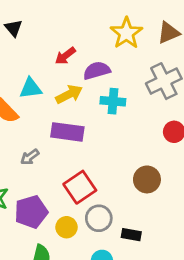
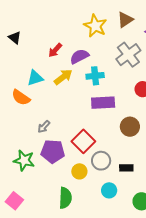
purple rectangle: (67, 132) -> (103, 103), moved
purple pentagon: (31, 212) -> (53, 151), moved, turned 30

